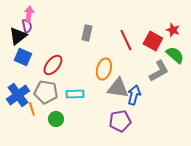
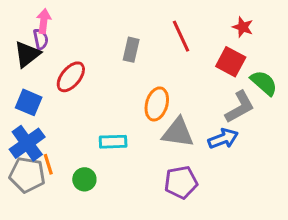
red star: (173, 30) -> (243, 27), moved
red line: (126, 40) -> (181, 36), moved
blue square: (23, 57) -> (29, 102), moved
red ellipse: (53, 65) -> (71, 77), moved
gray pentagon: (46, 92) -> (27, 175), moved
blue arrow: (134, 95) -> (223, 139), moved, turned 54

